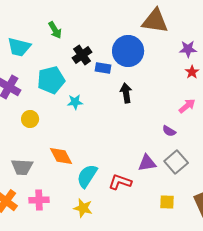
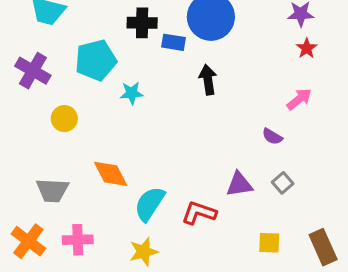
black cross: (82, 55) -> (142, 23), turned 36
gray square: (176, 162) -> (283, 183), size x0.6
yellow star: (83, 208) -> (144, 252), turned -30

